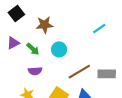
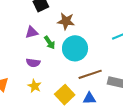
cyan circle: (59, 49) -> (75, 48), size x1.6
purple semicircle: (35, 71) -> (33, 63), moved

